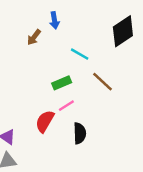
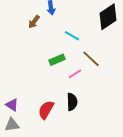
pink line: (66, 106) -> (75, 74), moved
red semicircle: (45, 121) -> (46, 110), moved

